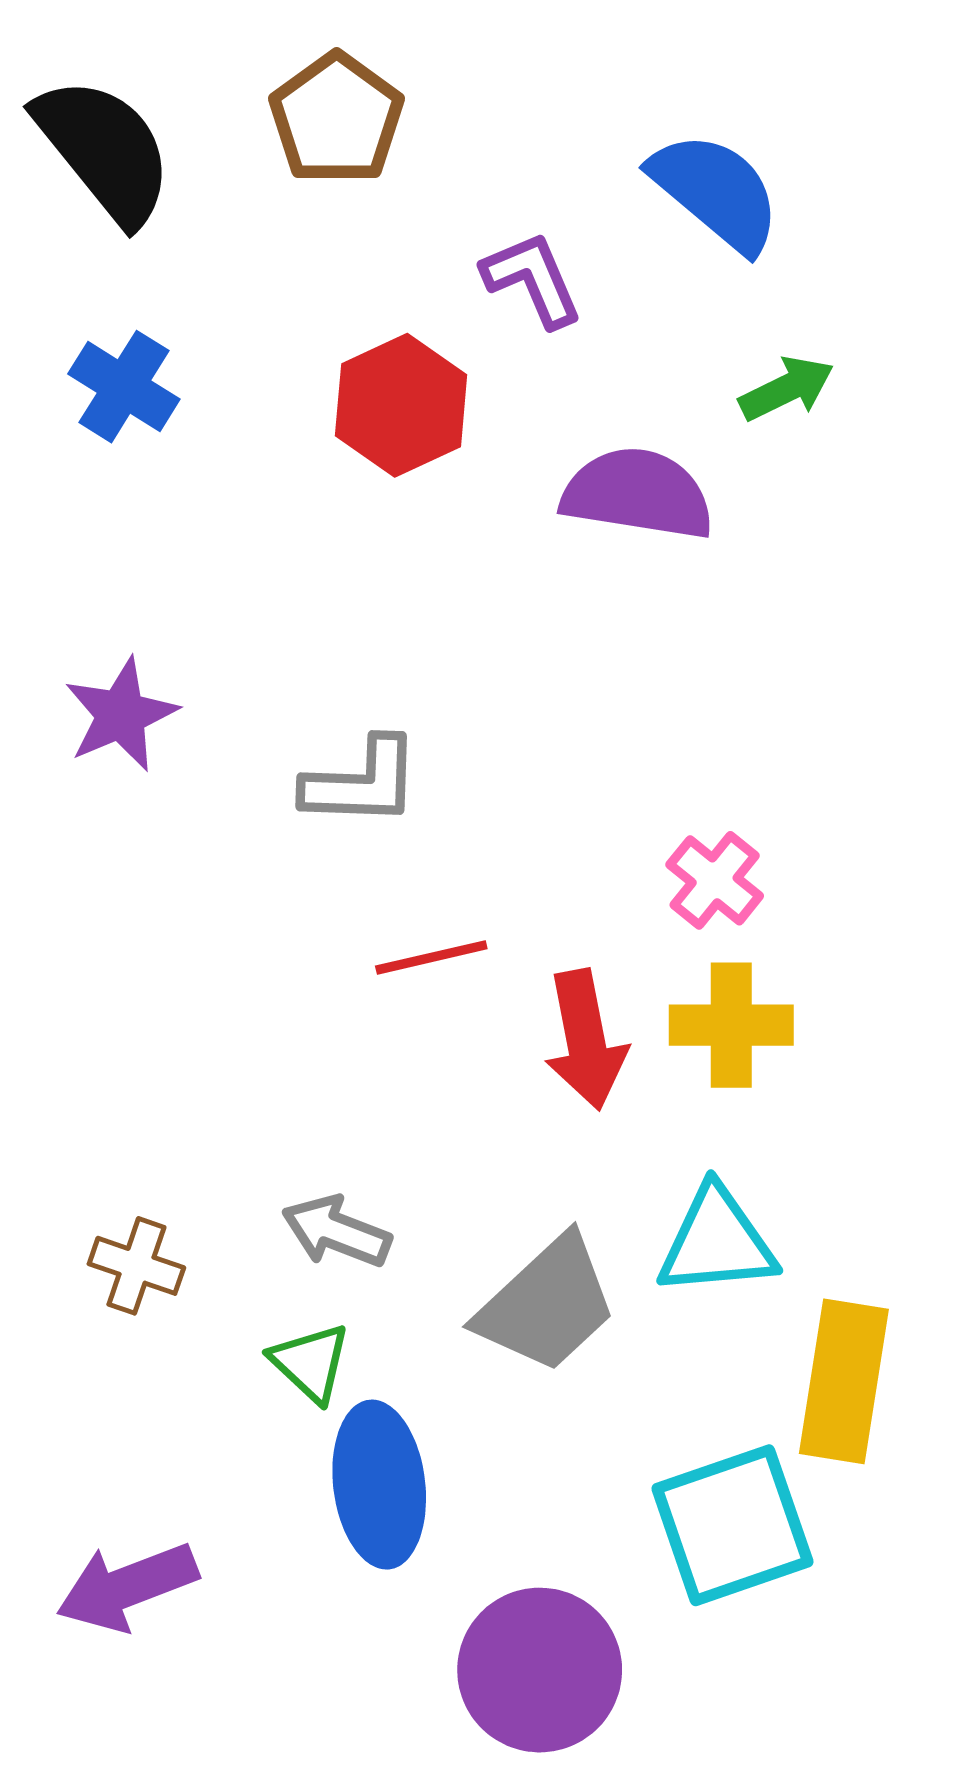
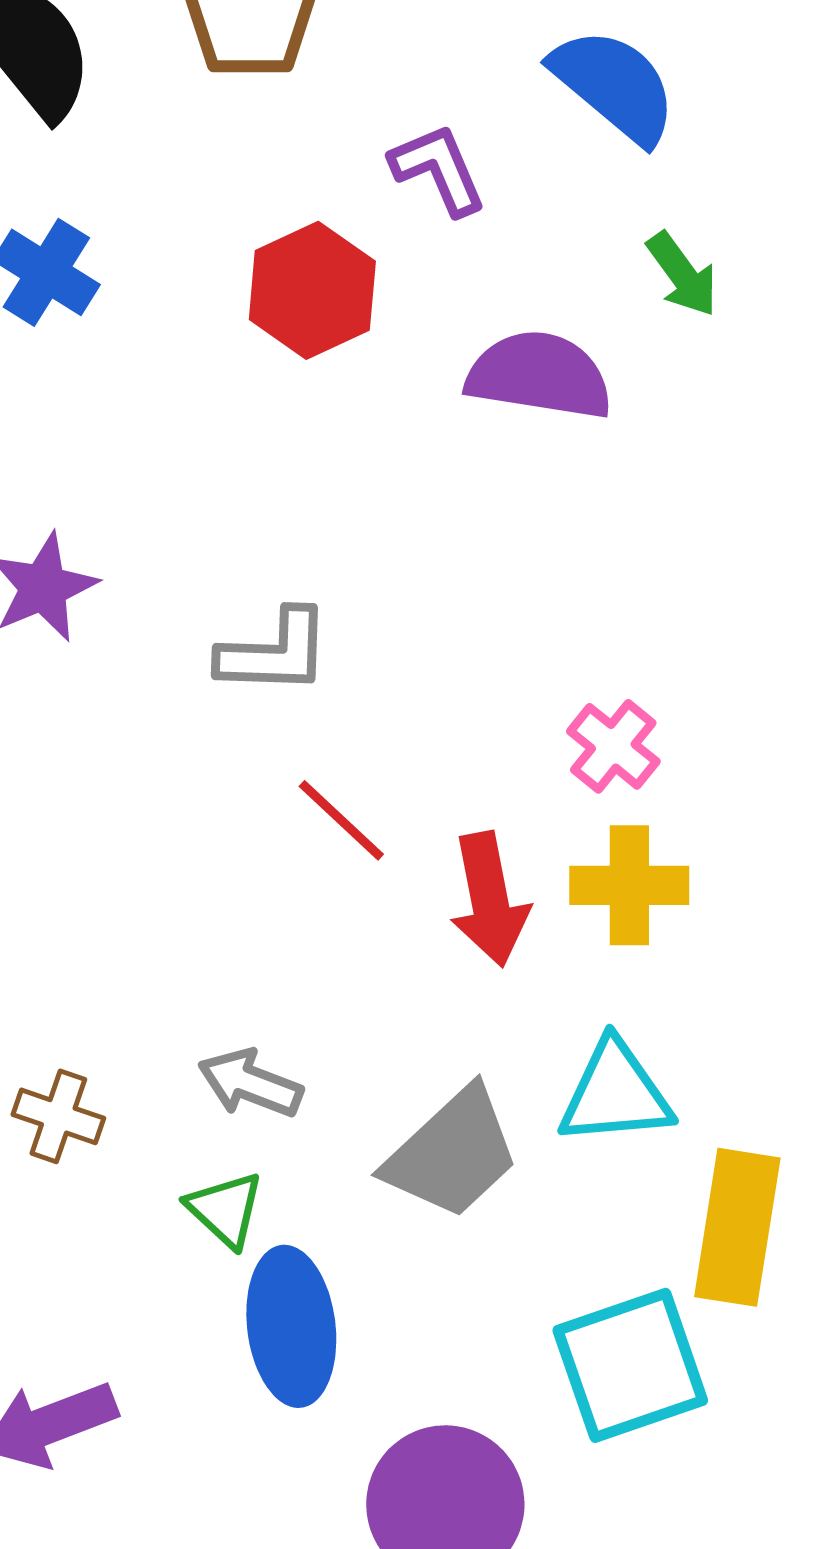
green arrow: (787, 389) -> (682, 274), turned 80
red line: (431, 957) -> (341, 820), turned 56

